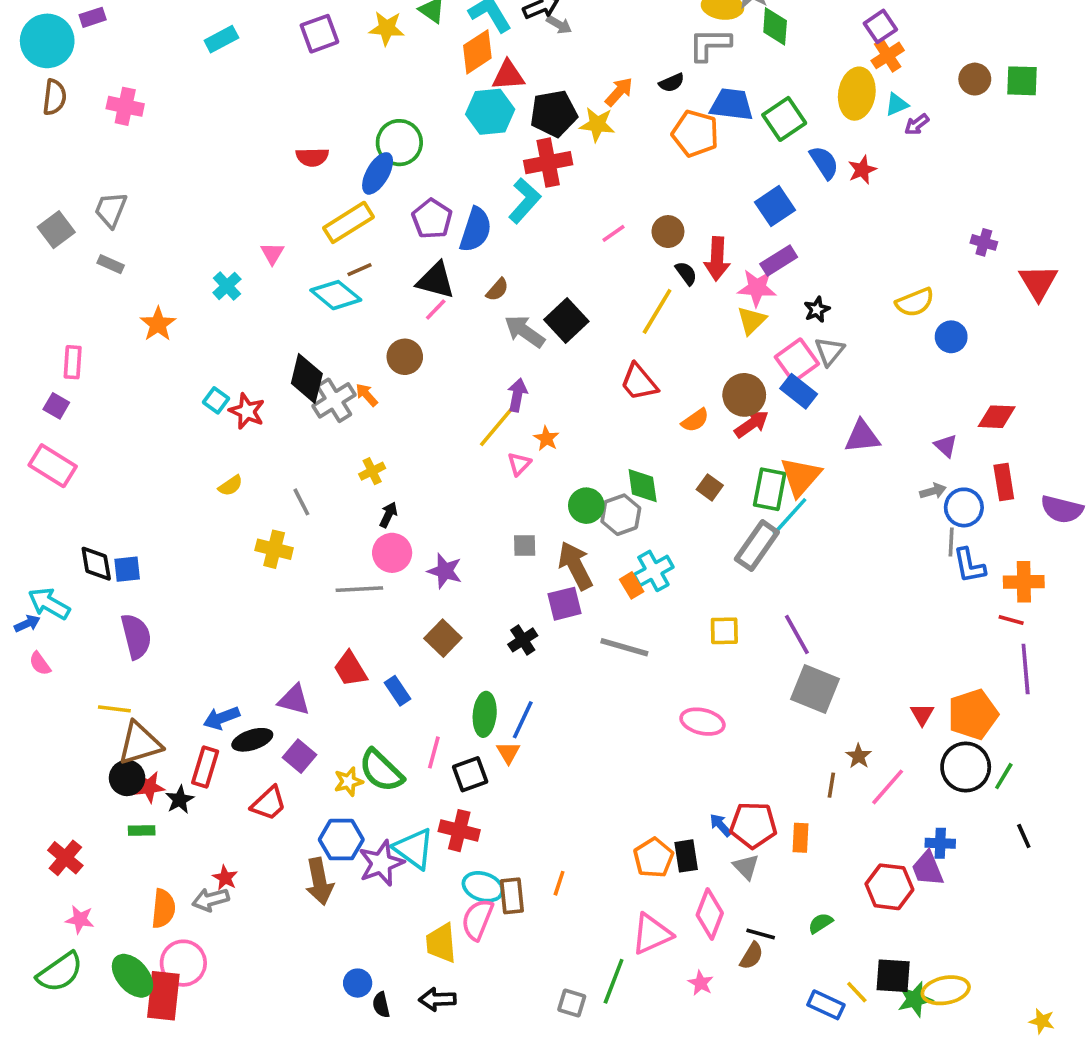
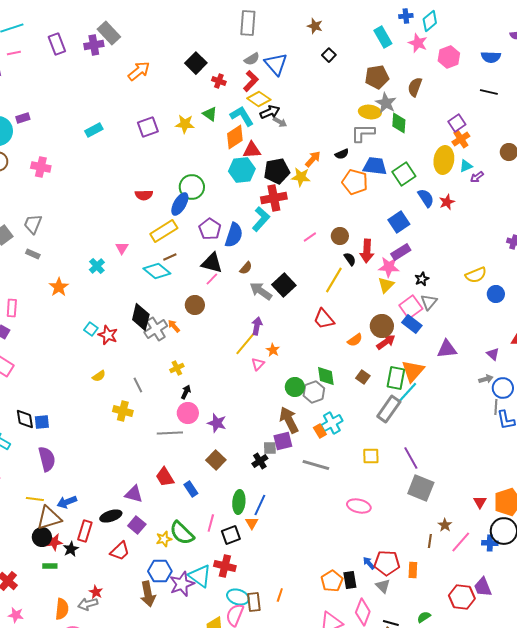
gray square: (525, 546) -> (270, 448), moved
blue arrow: (221, 718) -> (67, 502), moved
blue cross: (940, 843) -> (490, 543), moved

